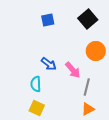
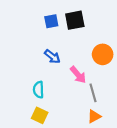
black square: (88, 19) -> (75, 20), moved, turned 30
blue arrow: (49, 64) -> (52, 57), moved
gray line: (87, 87) -> (93, 93), turned -30

